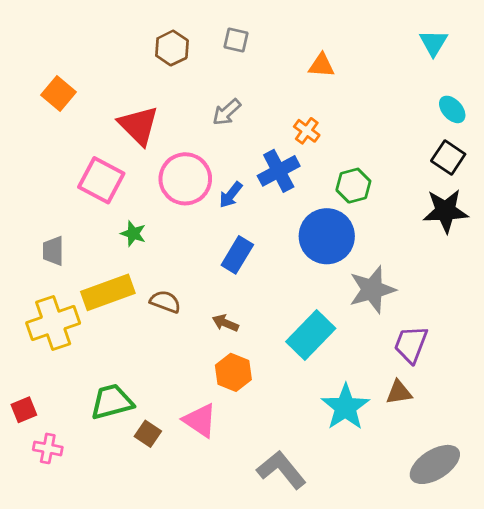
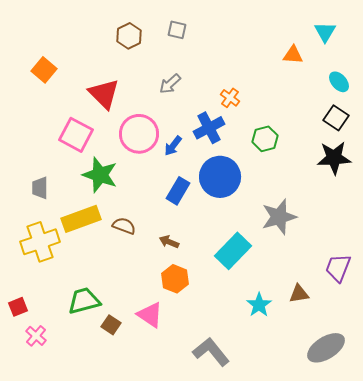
orange triangle: (321, 65) -> (293, 55), moved
green star: (133, 234) -> (100, 175), size x1.8
blue circle: (327, 236) -> (220, 177), moved
purple trapezoid: (411, 344) -> (338, 268), moved
cyan star: (345, 407) -> (259, 305), size x0.7
pink cross: (48, 448) -> (36, 336), turned 30

